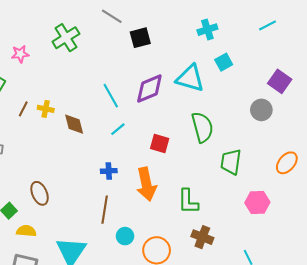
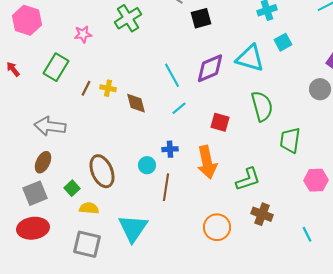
brown ellipse: (40, 193) -> (102, 171), size x1.4
green L-shape: (188, 201) -> (248, 179), turned -108
cyan circle: (125, 236) -> (147, 165), moved

